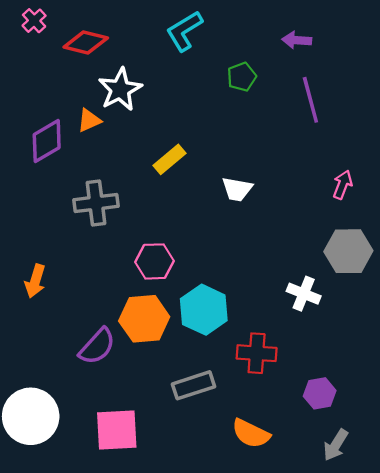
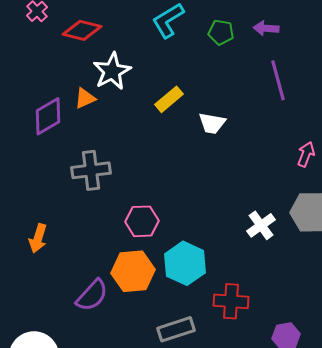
green pentagon: (242, 77) -> (221, 32), moved, turned 30
yellow rectangle: (169, 159) -> (169, 99), moved
white trapezoid: (237, 189) -> (212, 123), moved
white cross: (304, 294) -> (261, 225), moved, turned 32

